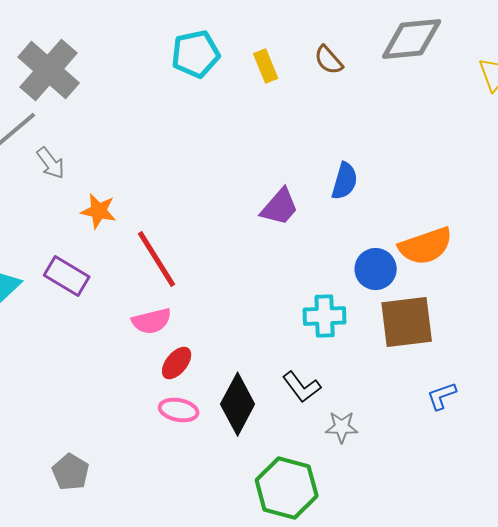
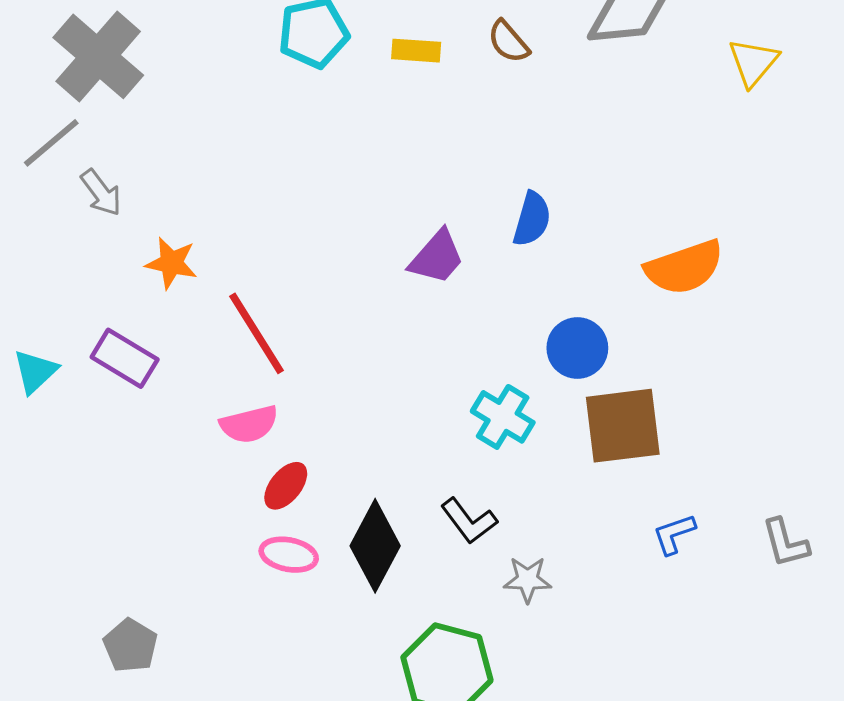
yellow rectangle: (266, 66) -> (416, 51), turned -64
orange semicircle: (426, 246) -> (684, 267), moved
cyan cross: (325, 316) -> (503, 417), turned 33

